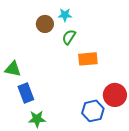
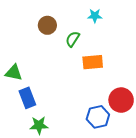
cyan star: (65, 15) -> (95, 16), moved

